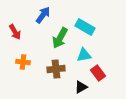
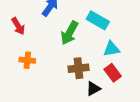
cyan triangle: (84, 55) -> (111, 49), moved
brown cross: (56, 69) -> (78, 68), moved

